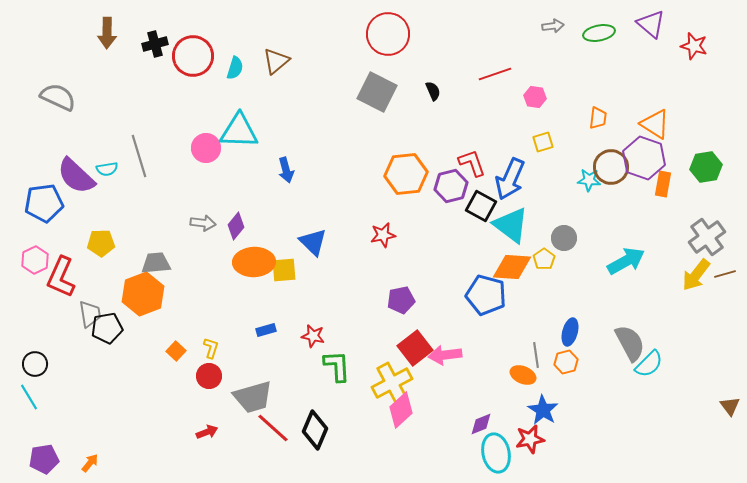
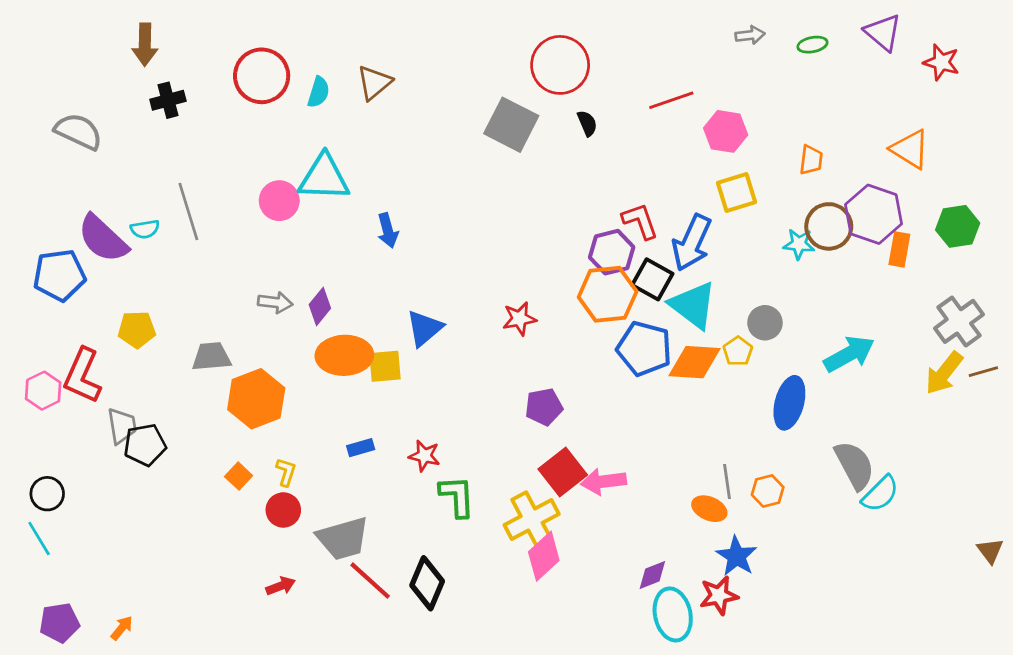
green ellipse: (599, 33) -> (812, 45), size x0.7
red circle: (388, 34) -> (560, 65), moved
black cross: (155, 44) -> (168, 100), moved
pink hexagon: (535, 97) -> (726, 131), size x1.4
orange triangle: (655, 124) -> (910, 149), moved
yellow square: (543, 142) -> (736, 192), size x1.4
orange hexagon: (406, 174) -> (608, 294), moved
blue triangle: (313, 242) -> (424, 328), turned 36
pink hexagon: (35, 260) -> (43, 391), moved
orange hexagon: (143, 294) -> (256, 399), moved
blue pentagon: (486, 295) -> (644, 349), moved
blue ellipse: (570, 332) -> (789, 403), moved, size x1.4

